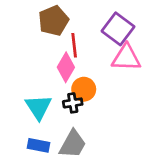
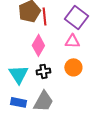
red line: (74, 45) -> (44, 16), moved
pink triangle: (126, 58) -> (72, 41), moved, size x0.7
orange circle: (84, 89) -> (73, 67), moved

